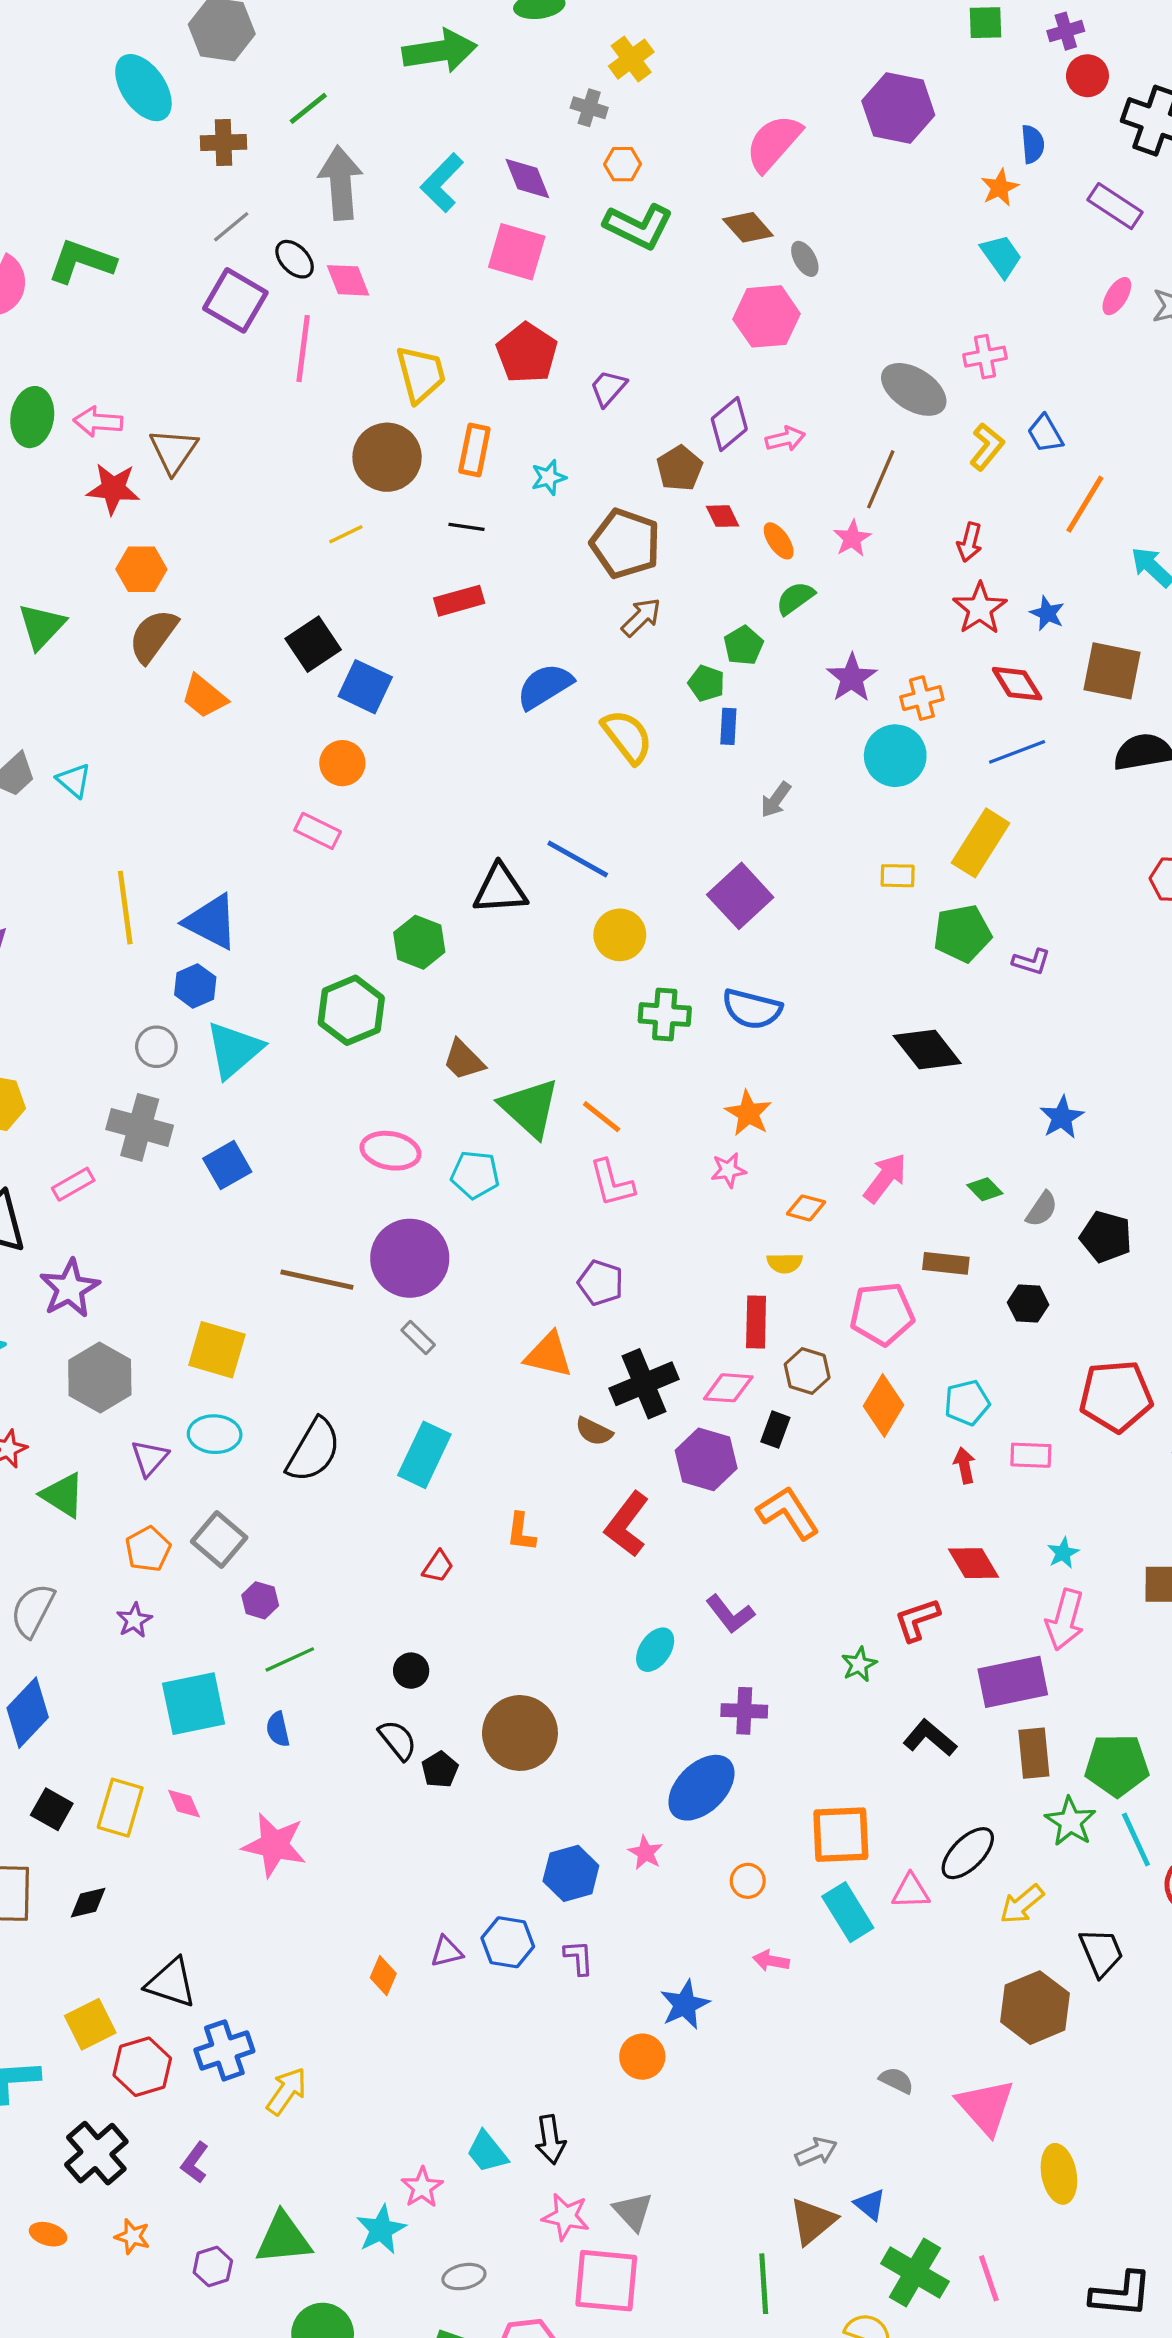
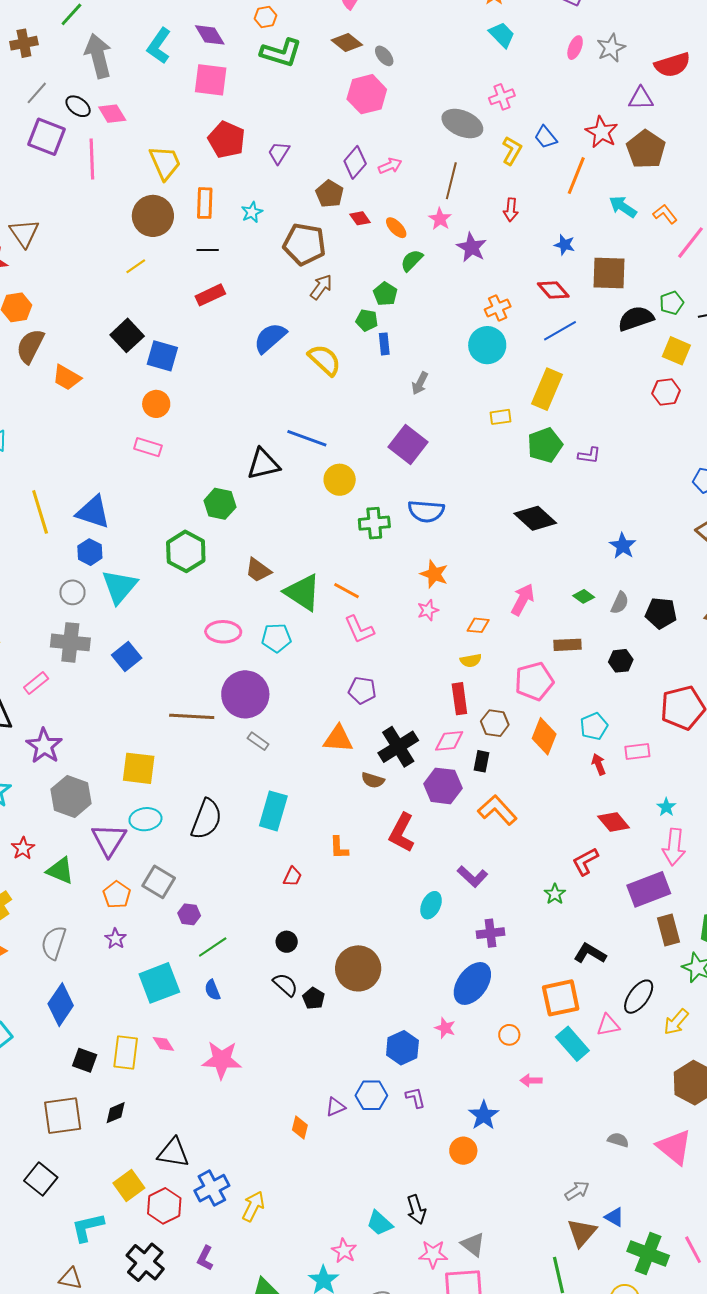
red star: (980, 608) -> (602, 132), moved
purple star: (852, 678) -> (472, 247), moved
purple triangle: (150, 1458) -> (109, 840), size x1.5
black L-shape: (930, 1738) -> (590, 953), moved

